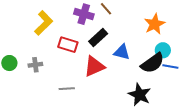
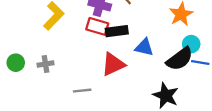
black rectangle: (98, 37) -> (117, 31), turned 36
red rectangle: (68, 45) -> (97, 26), moved

